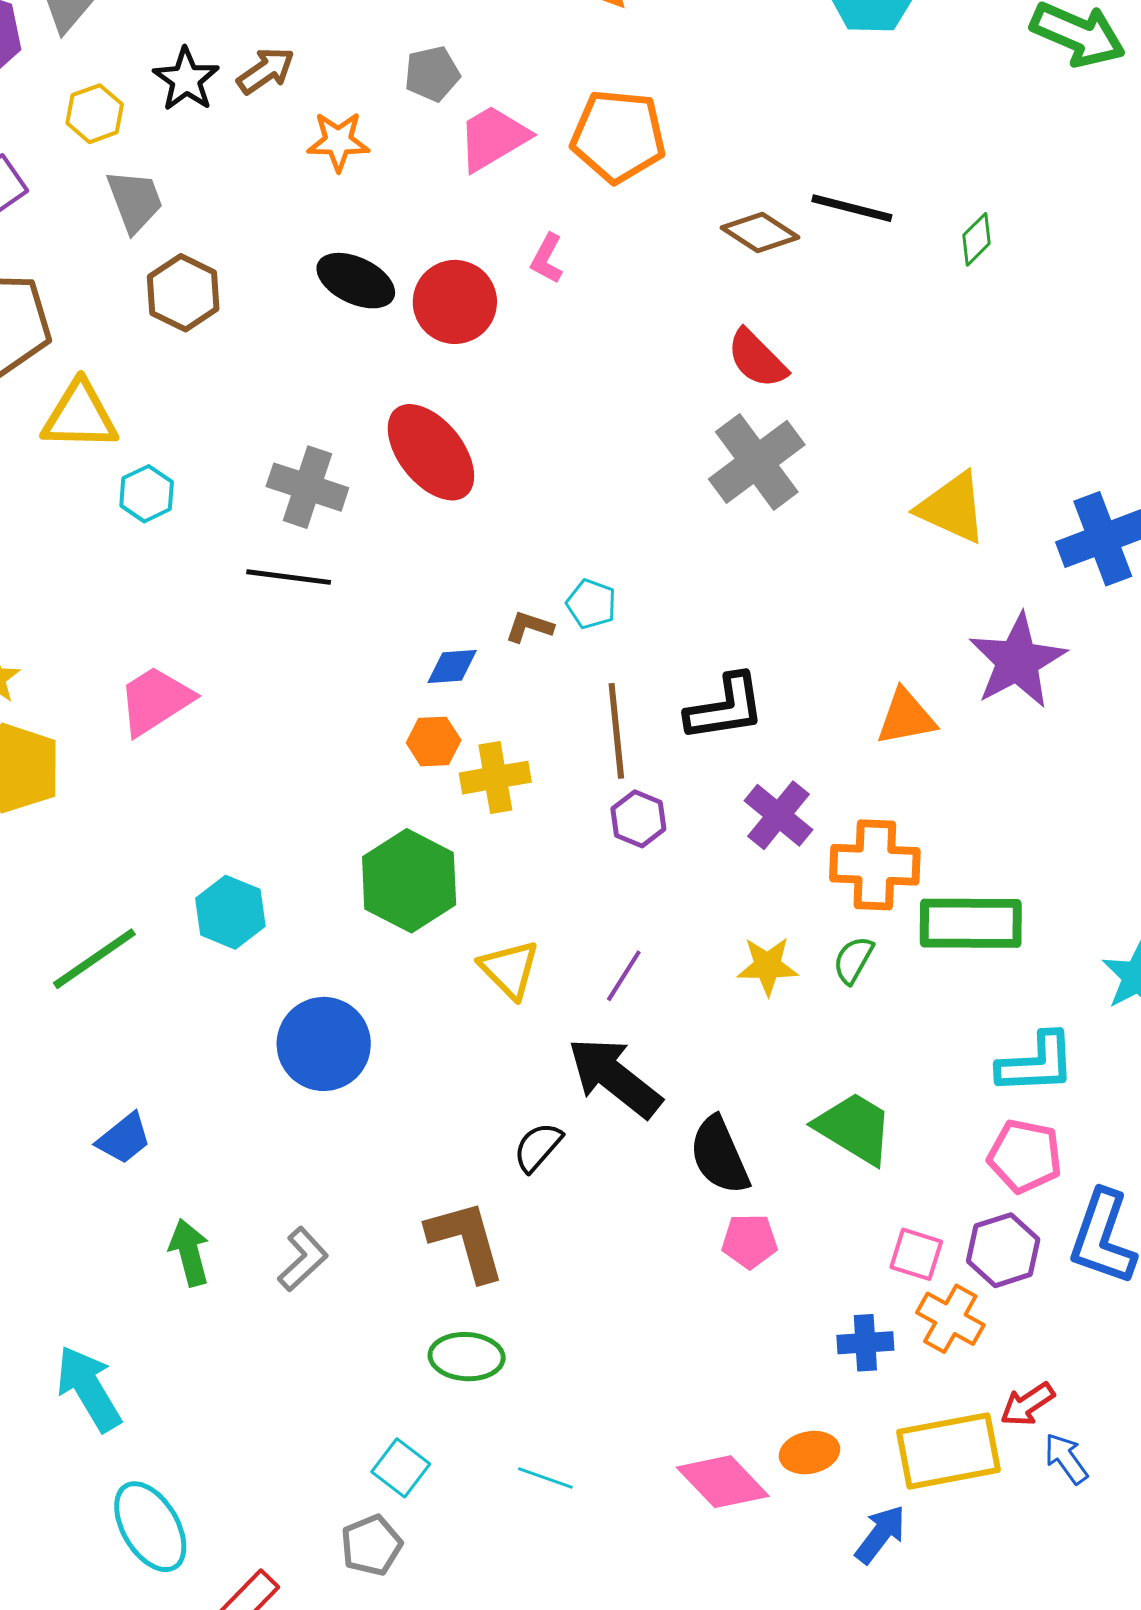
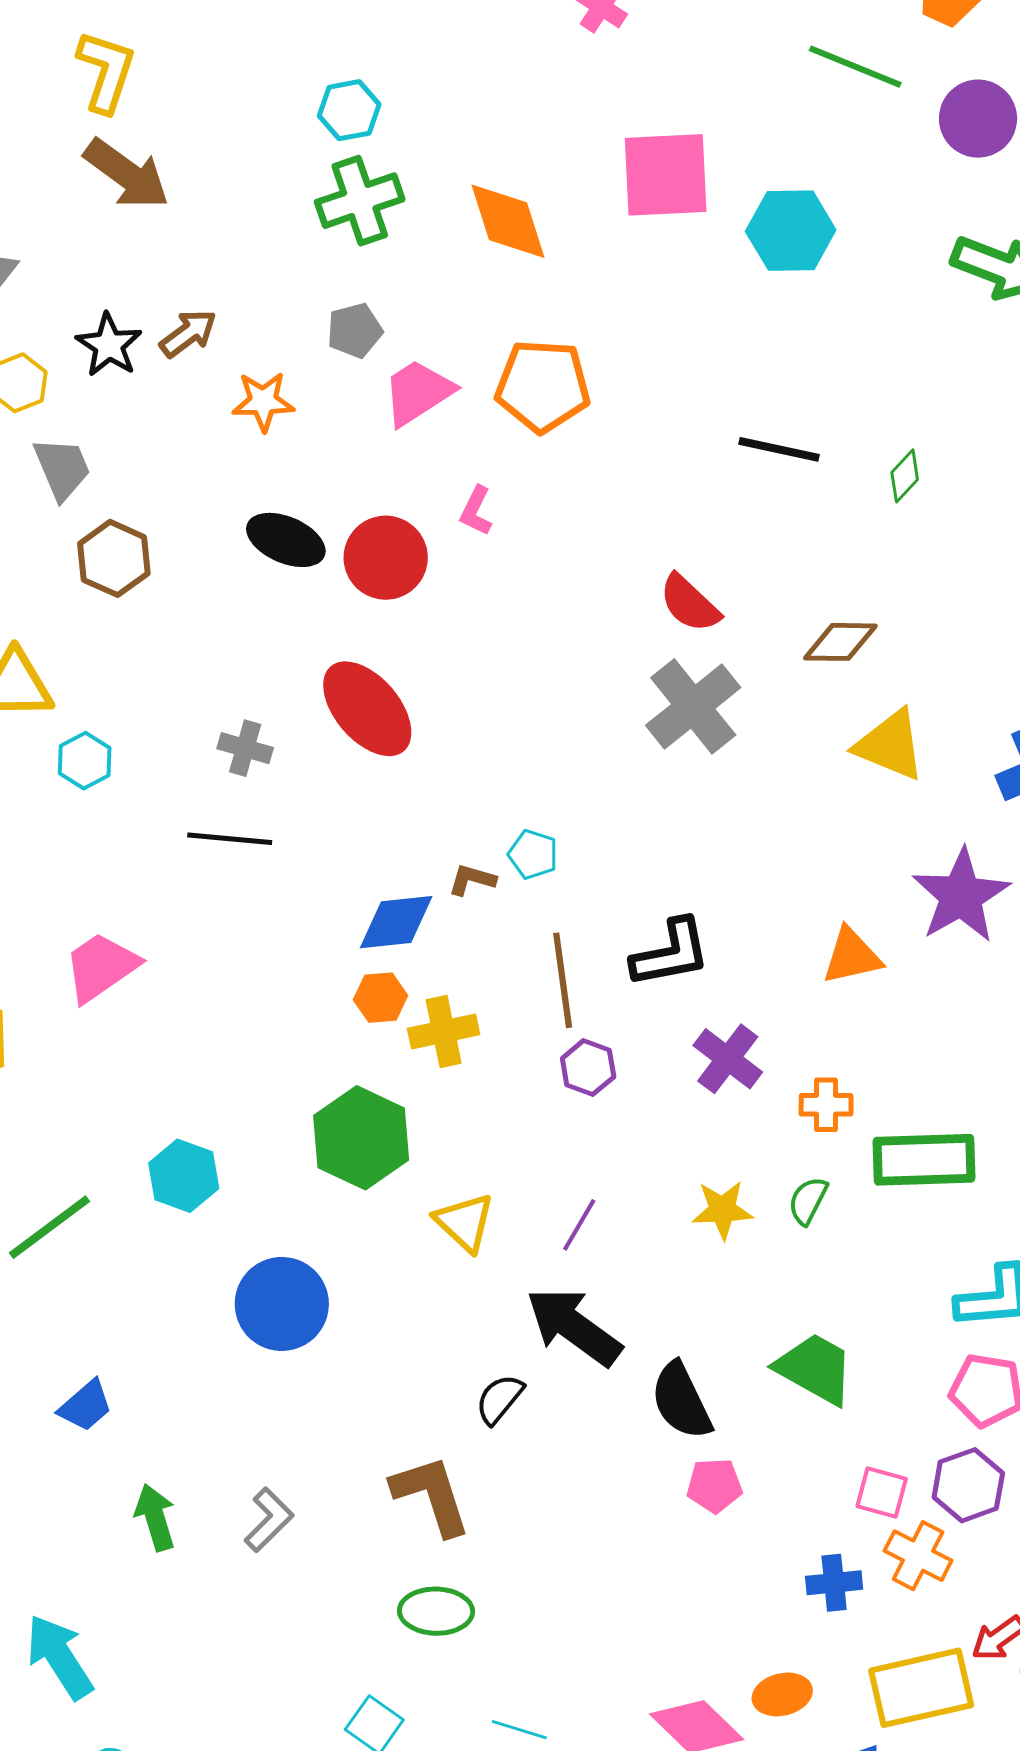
brown diamond: (760, 233) -> (840, 642), moved, turned -30
gray cross: (307, 487) -> (245, 748), size x0.7
blue diamond: (452, 666) -> (396, 922), size x1.5
orange cross: (875, 865) -> (826, 1105), size x0.6

